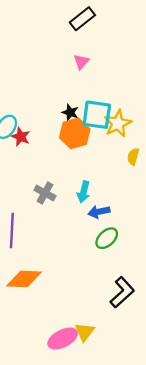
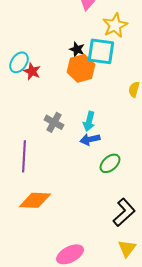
yellow star: (118, 124) -> (115, 25), moved
blue arrow: (99, 212) -> (90, 139), moved
yellow triangle: (85, 332) -> (127, 248), moved

